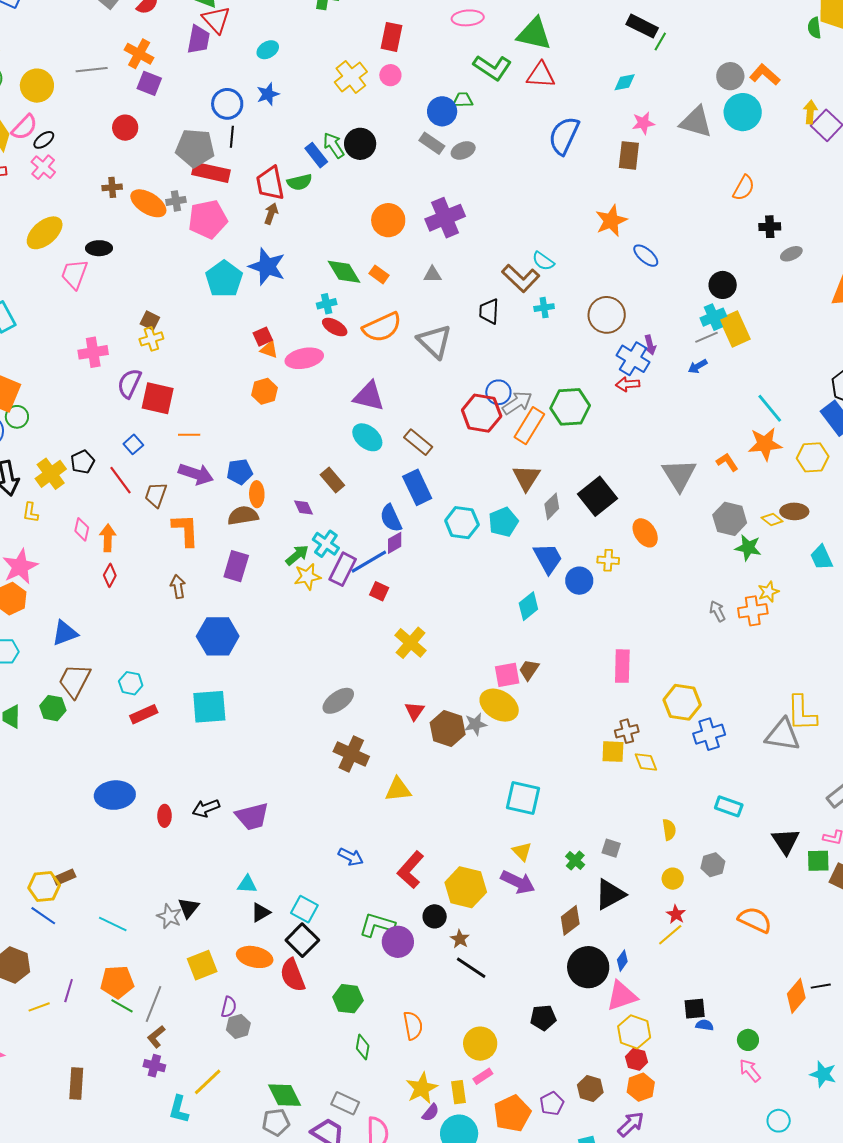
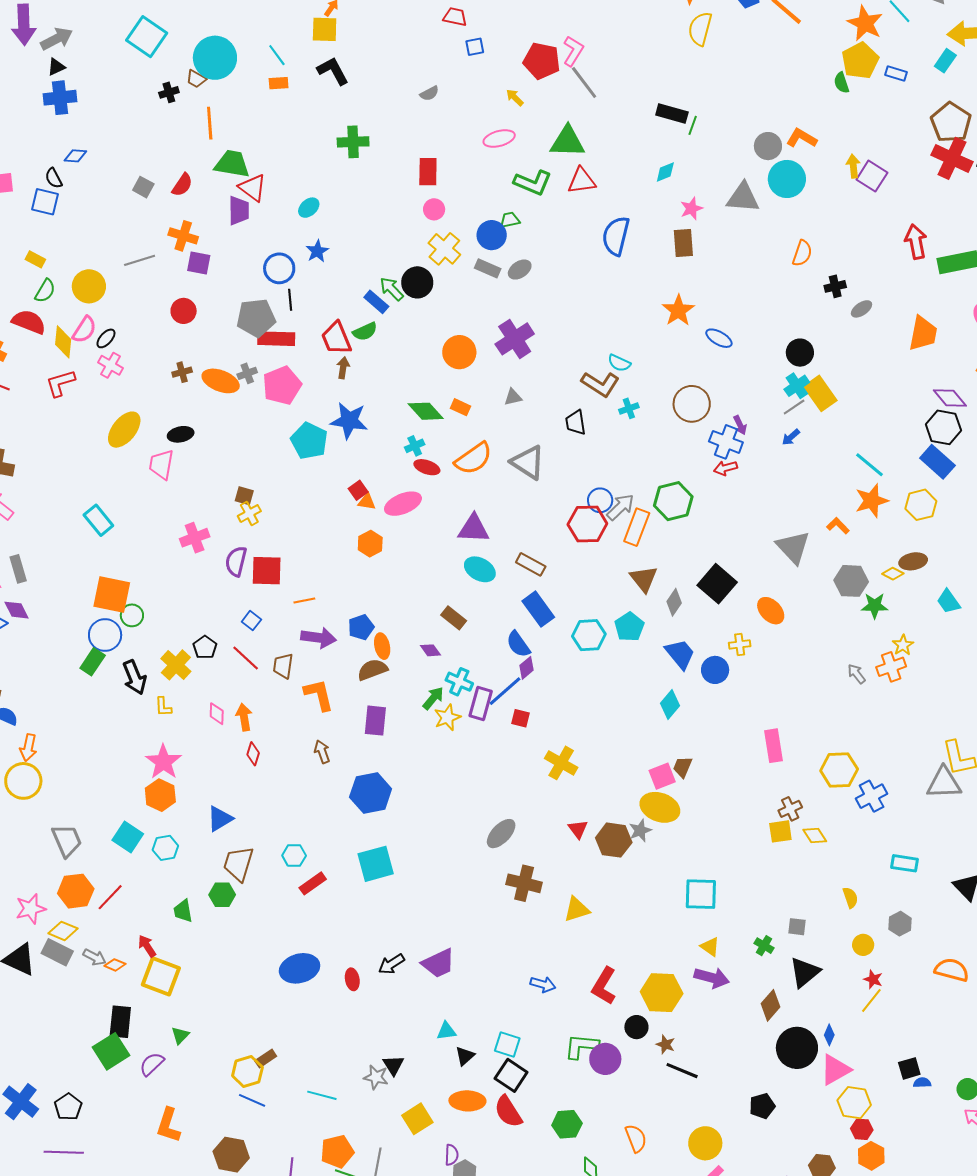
yellow cross: (351, 77) -> (444, 249), moved

